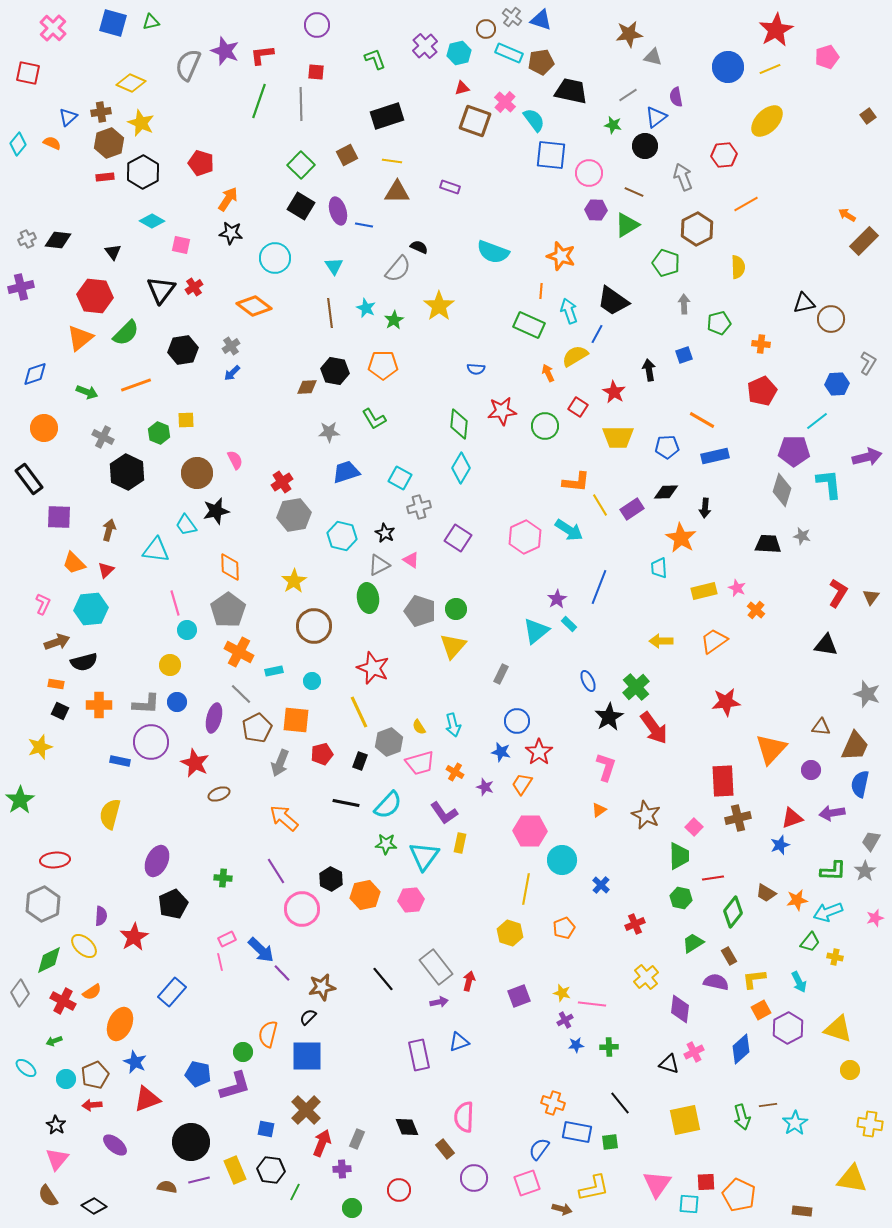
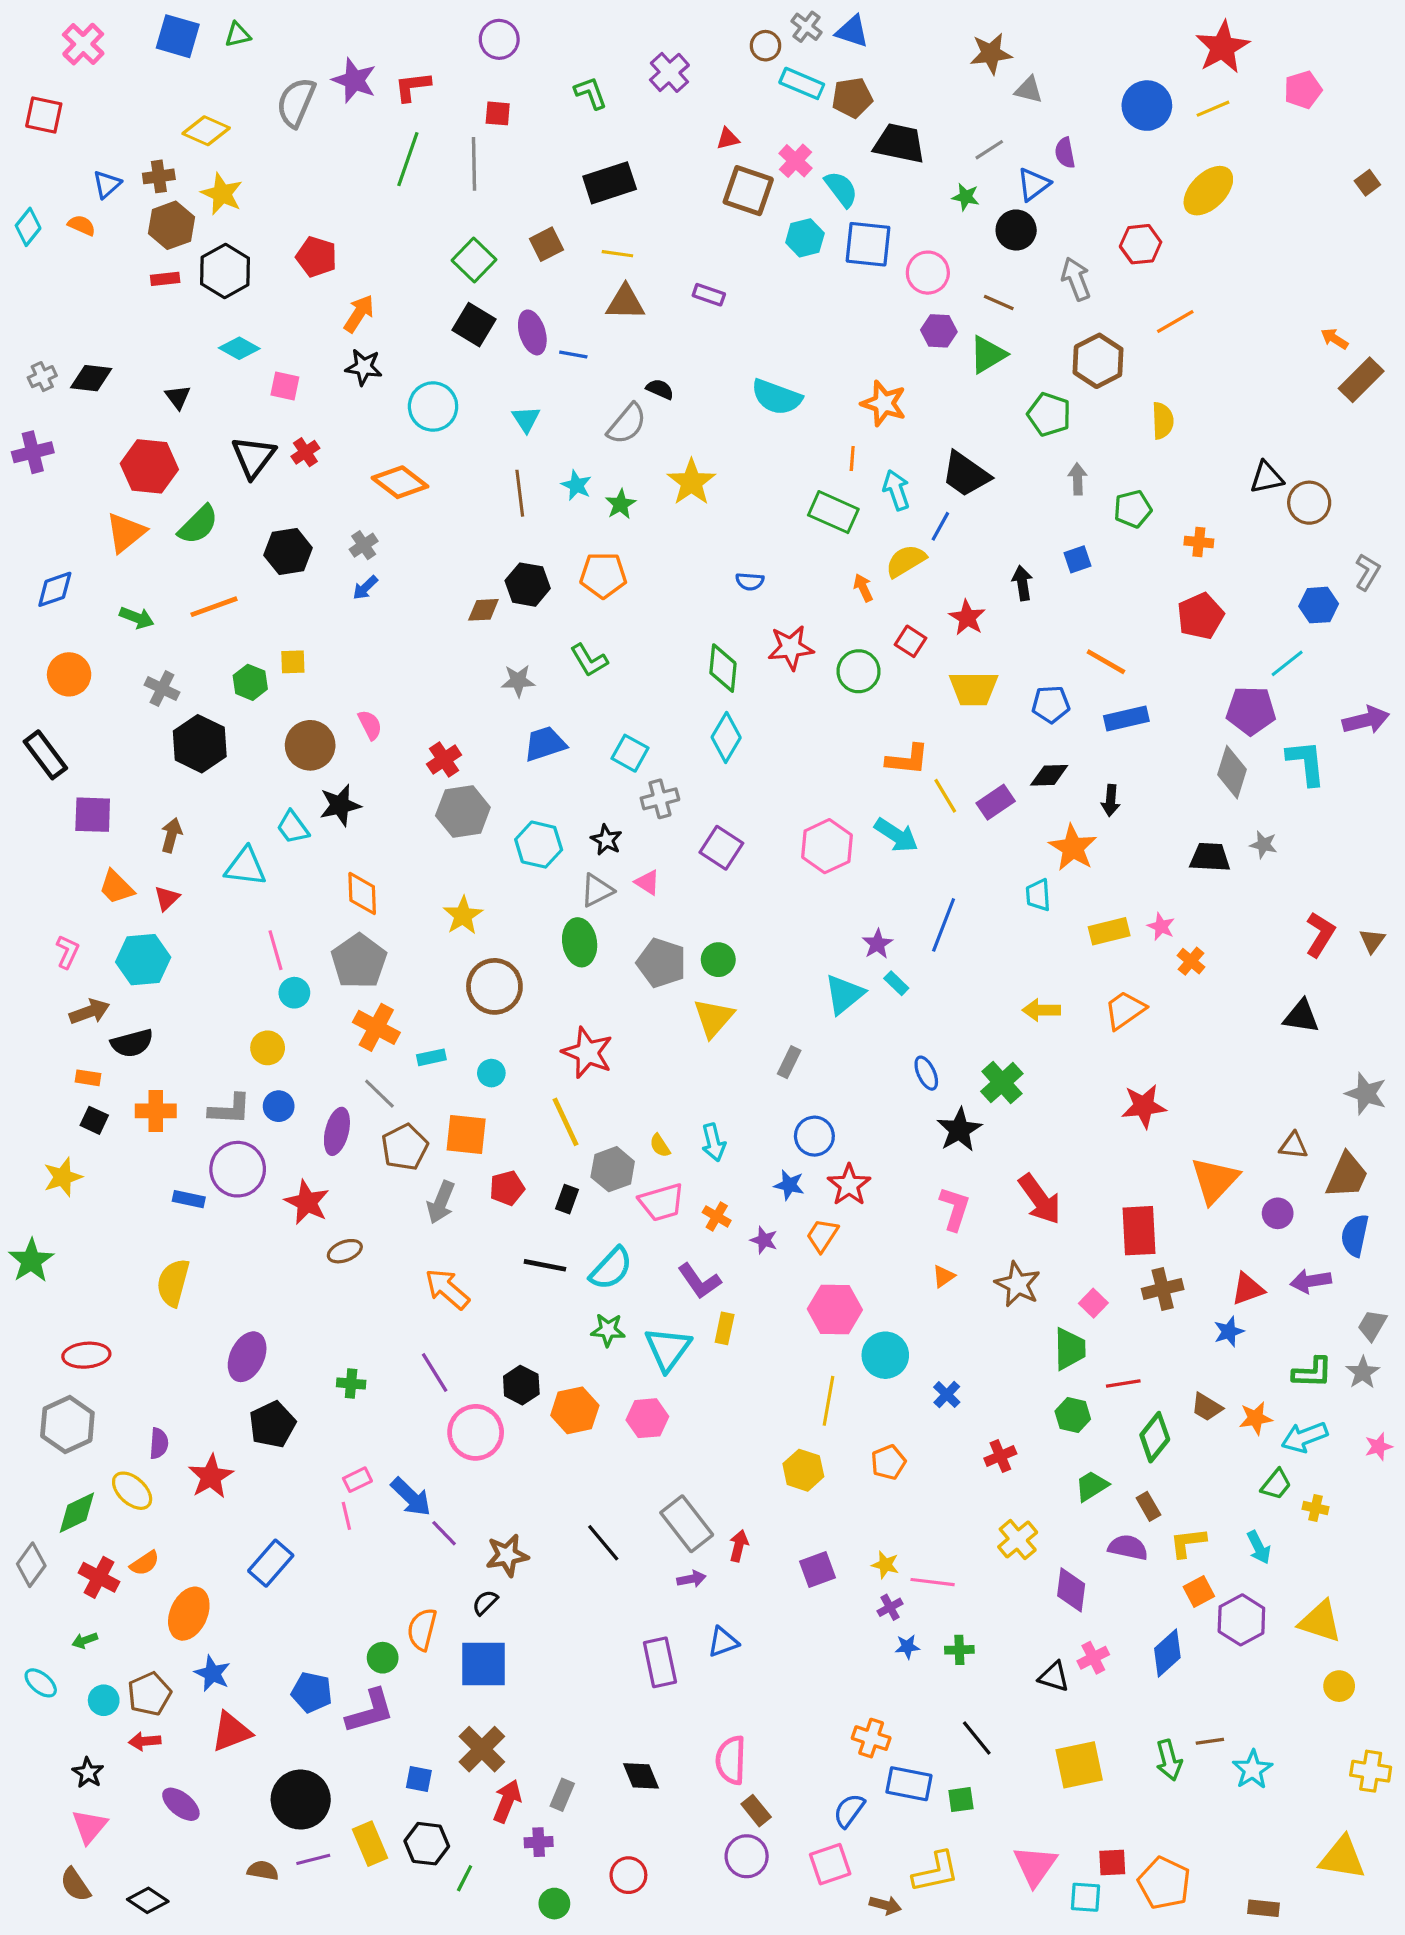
cyan hexagon: (459, 53) -> (805, 238), moved
red arrow: (654, 728) -> (1040, 1199), moved
brown rectangle: (445, 1149) -> (756, 1811), moved

